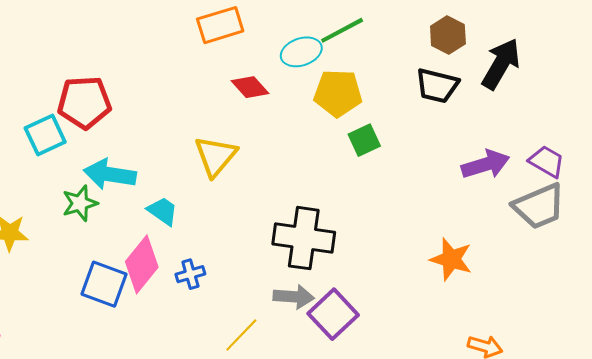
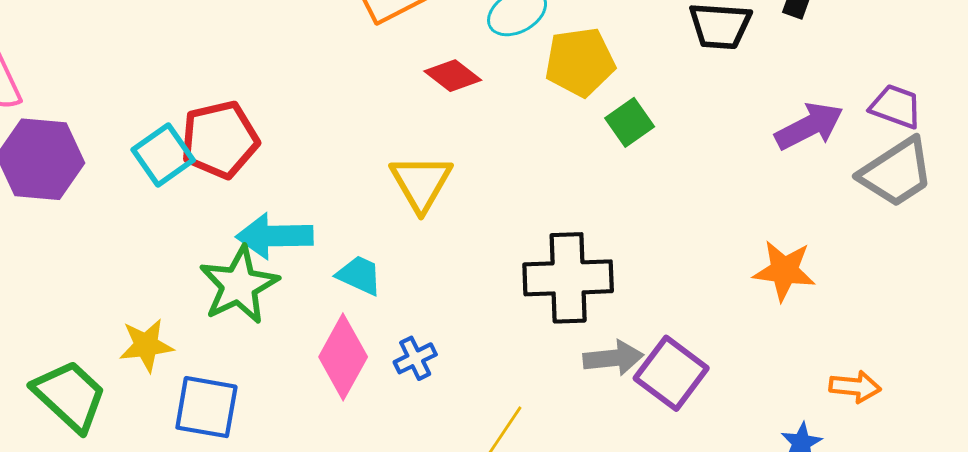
cyan square: (45, 135) -> (163, 155), moved
green star: (80, 203) -> (239, 285), size x1.5
blue square: (104, 284) -> (206, 407), moved
gray arrow: (294, 297) -> (613, 358), moved
purple square: (333, 314) -> (671, 373), moved

